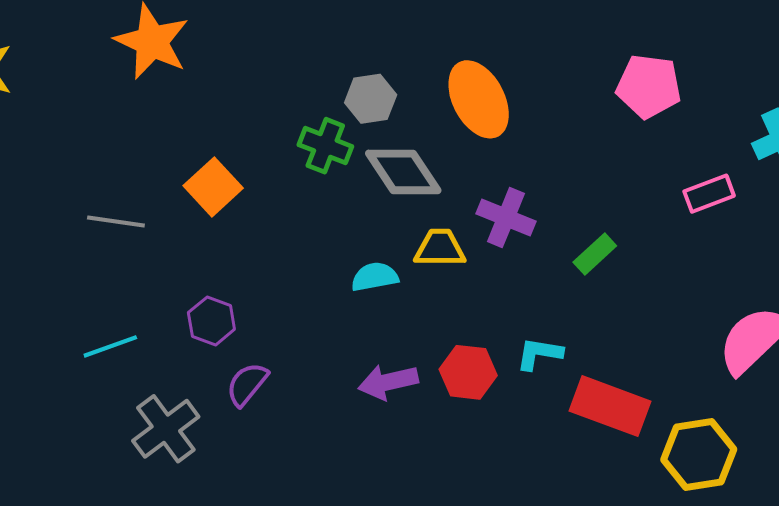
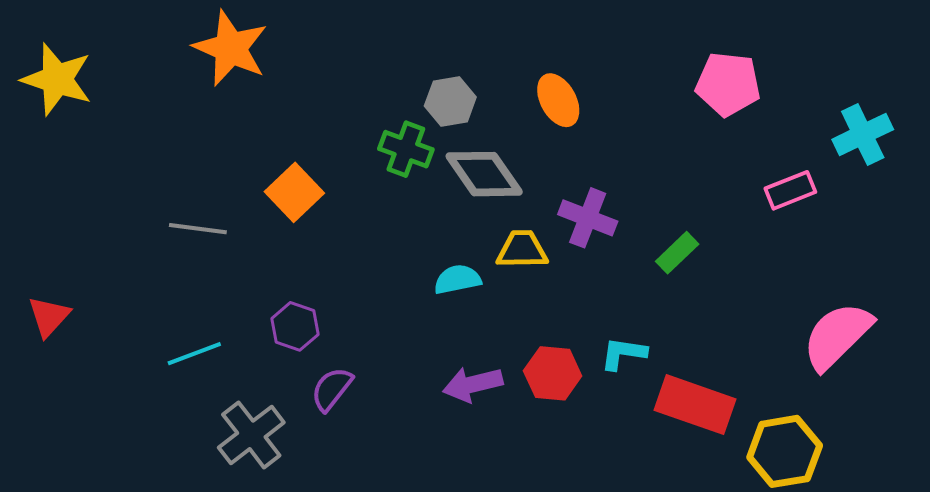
orange ellipse: (479, 99) -> (558, 100), size x0.7

